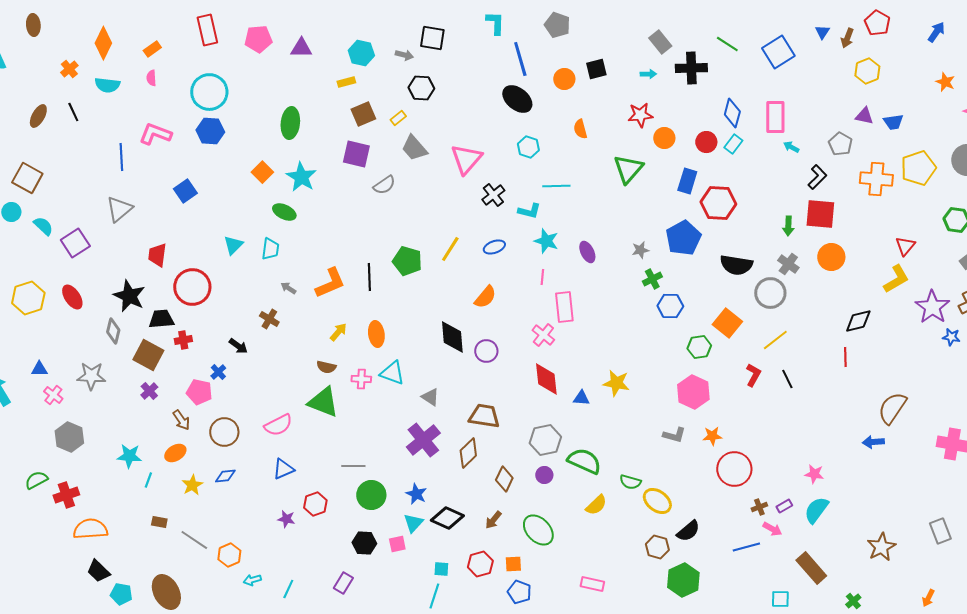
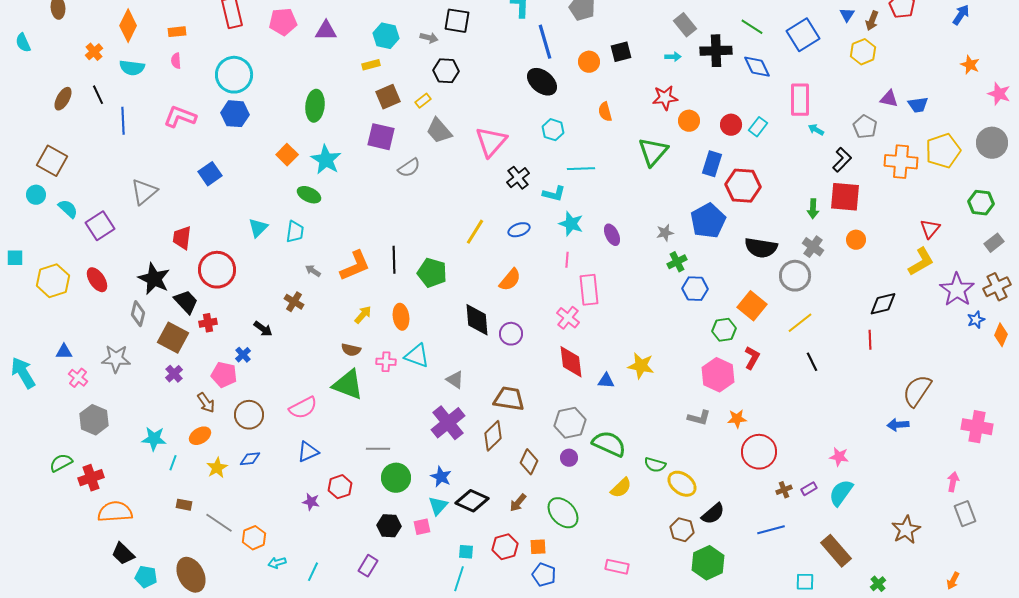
orange rectangle: (152, 49) -> (177, 32), turned 30
yellow hexagon: (867, 71) -> (863, 52), moved
blue diamond: (732, 113) -> (757, 67), moved, turned -40
blue line: (121, 157) -> (123, 121), moved
orange circle: (831, 257) -> (856, 240), size x0.7
green pentagon: (407, 261) -> (432, 273), moved
black trapezoid: (161, 319) -> (186, 302), turned 52
blue star: (951, 337) -> (976, 320), turned -30
red L-shape: (753, 375) -> (752, 358), moved
pink arrow: (772, 529) -> (953, 482), moved, turned -108

